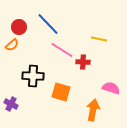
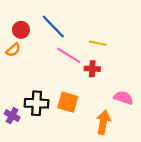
yellow line: (99, 39) -> (98, 43), moved
black cross: (33, 76) -> (37, 103), moved

